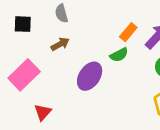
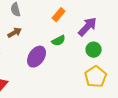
orange rectangle: (128, 32) -> (59, 15), moved

